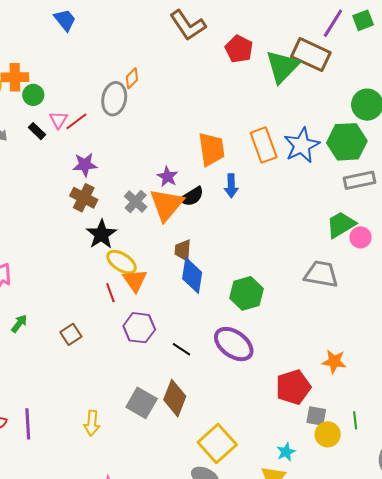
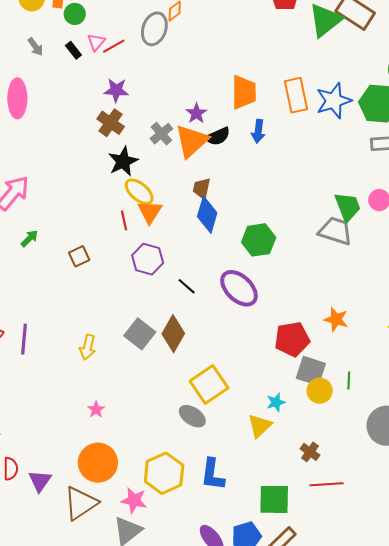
green trapezoid: (341, 225) -> (348, 207), moved, turned 92
gray square: (316, 416) -> (311, 371), size x1.4

